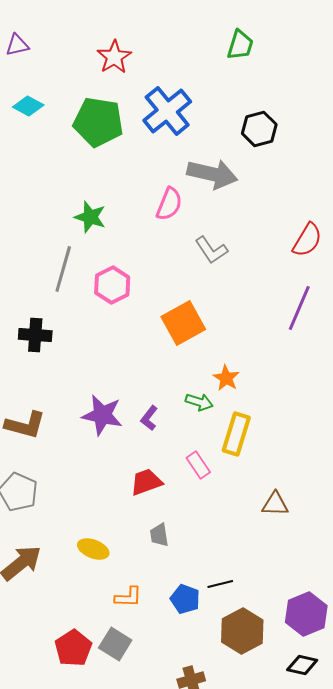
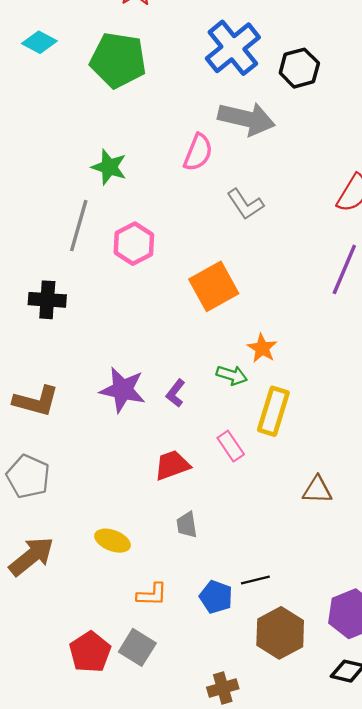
blue cross: (167, 111) -> (233, 48), moved

